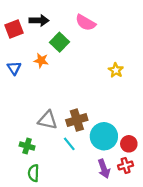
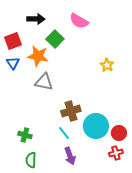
red square: (14, 29) -> (13, 41), moved
orange star: (41, 60) -> (38, 56), size x1.5
gray triangle: (48, 120) -> (44, 82), moved
purple arrow: (104, 169) -> (70, 156), moved

